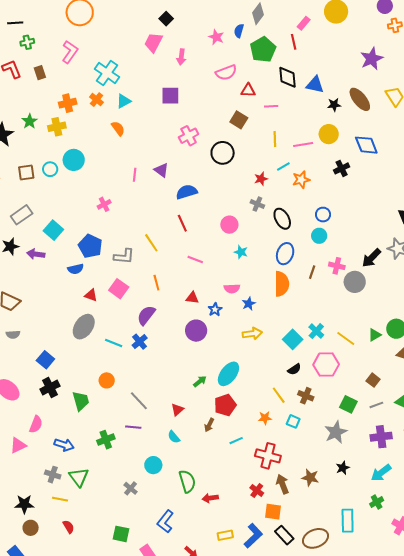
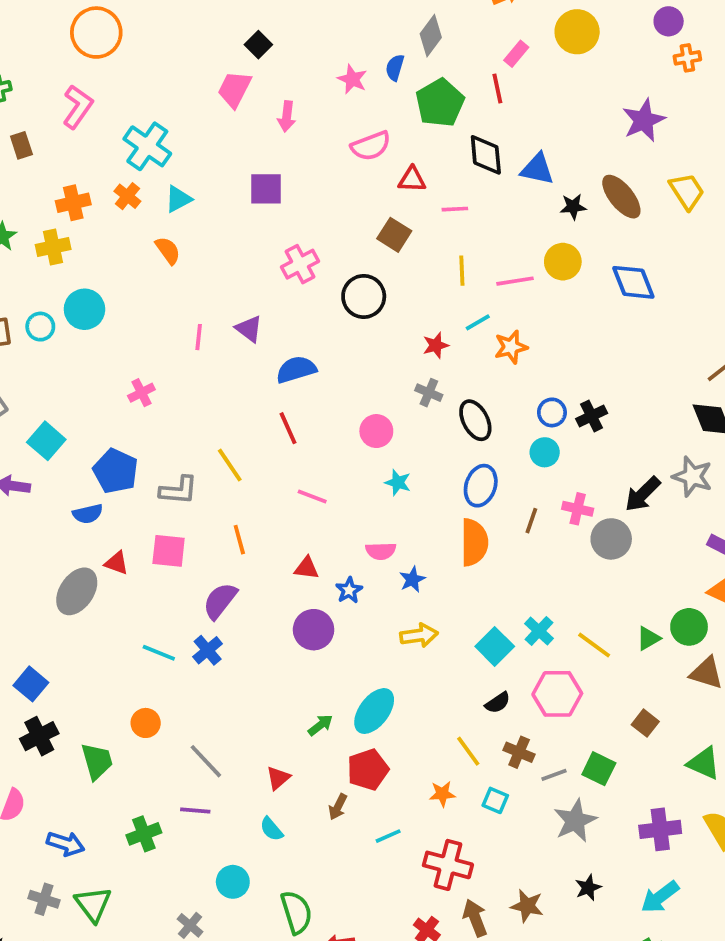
black cross: (342, 168) -> (592, 416), moved
pink square: (119, 289) -> (169, 551), turned -30
gray ellipse: (84, 327) -> (77, 591), moved
gray line: (376, 405) -> (554, 775), moved

